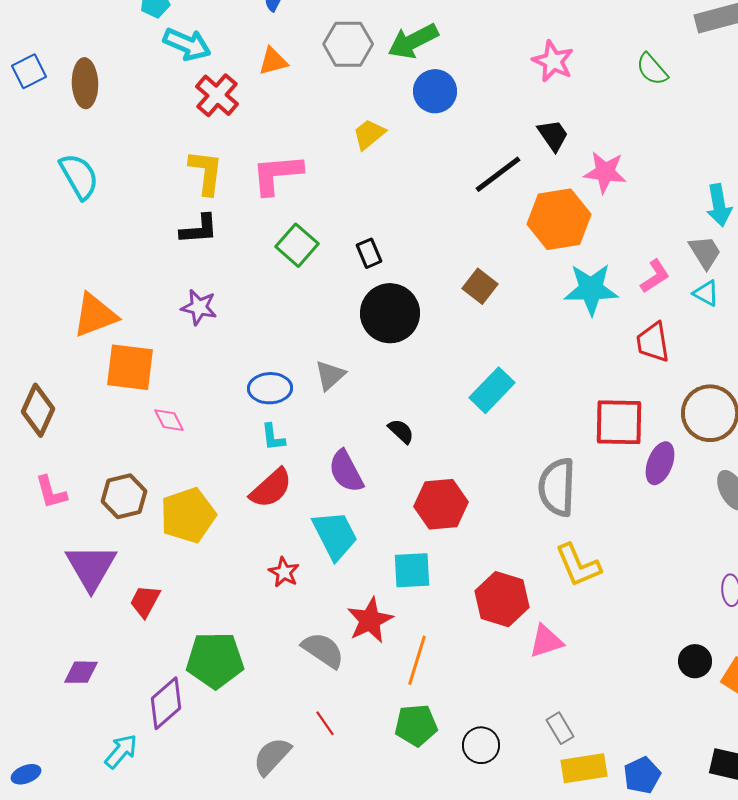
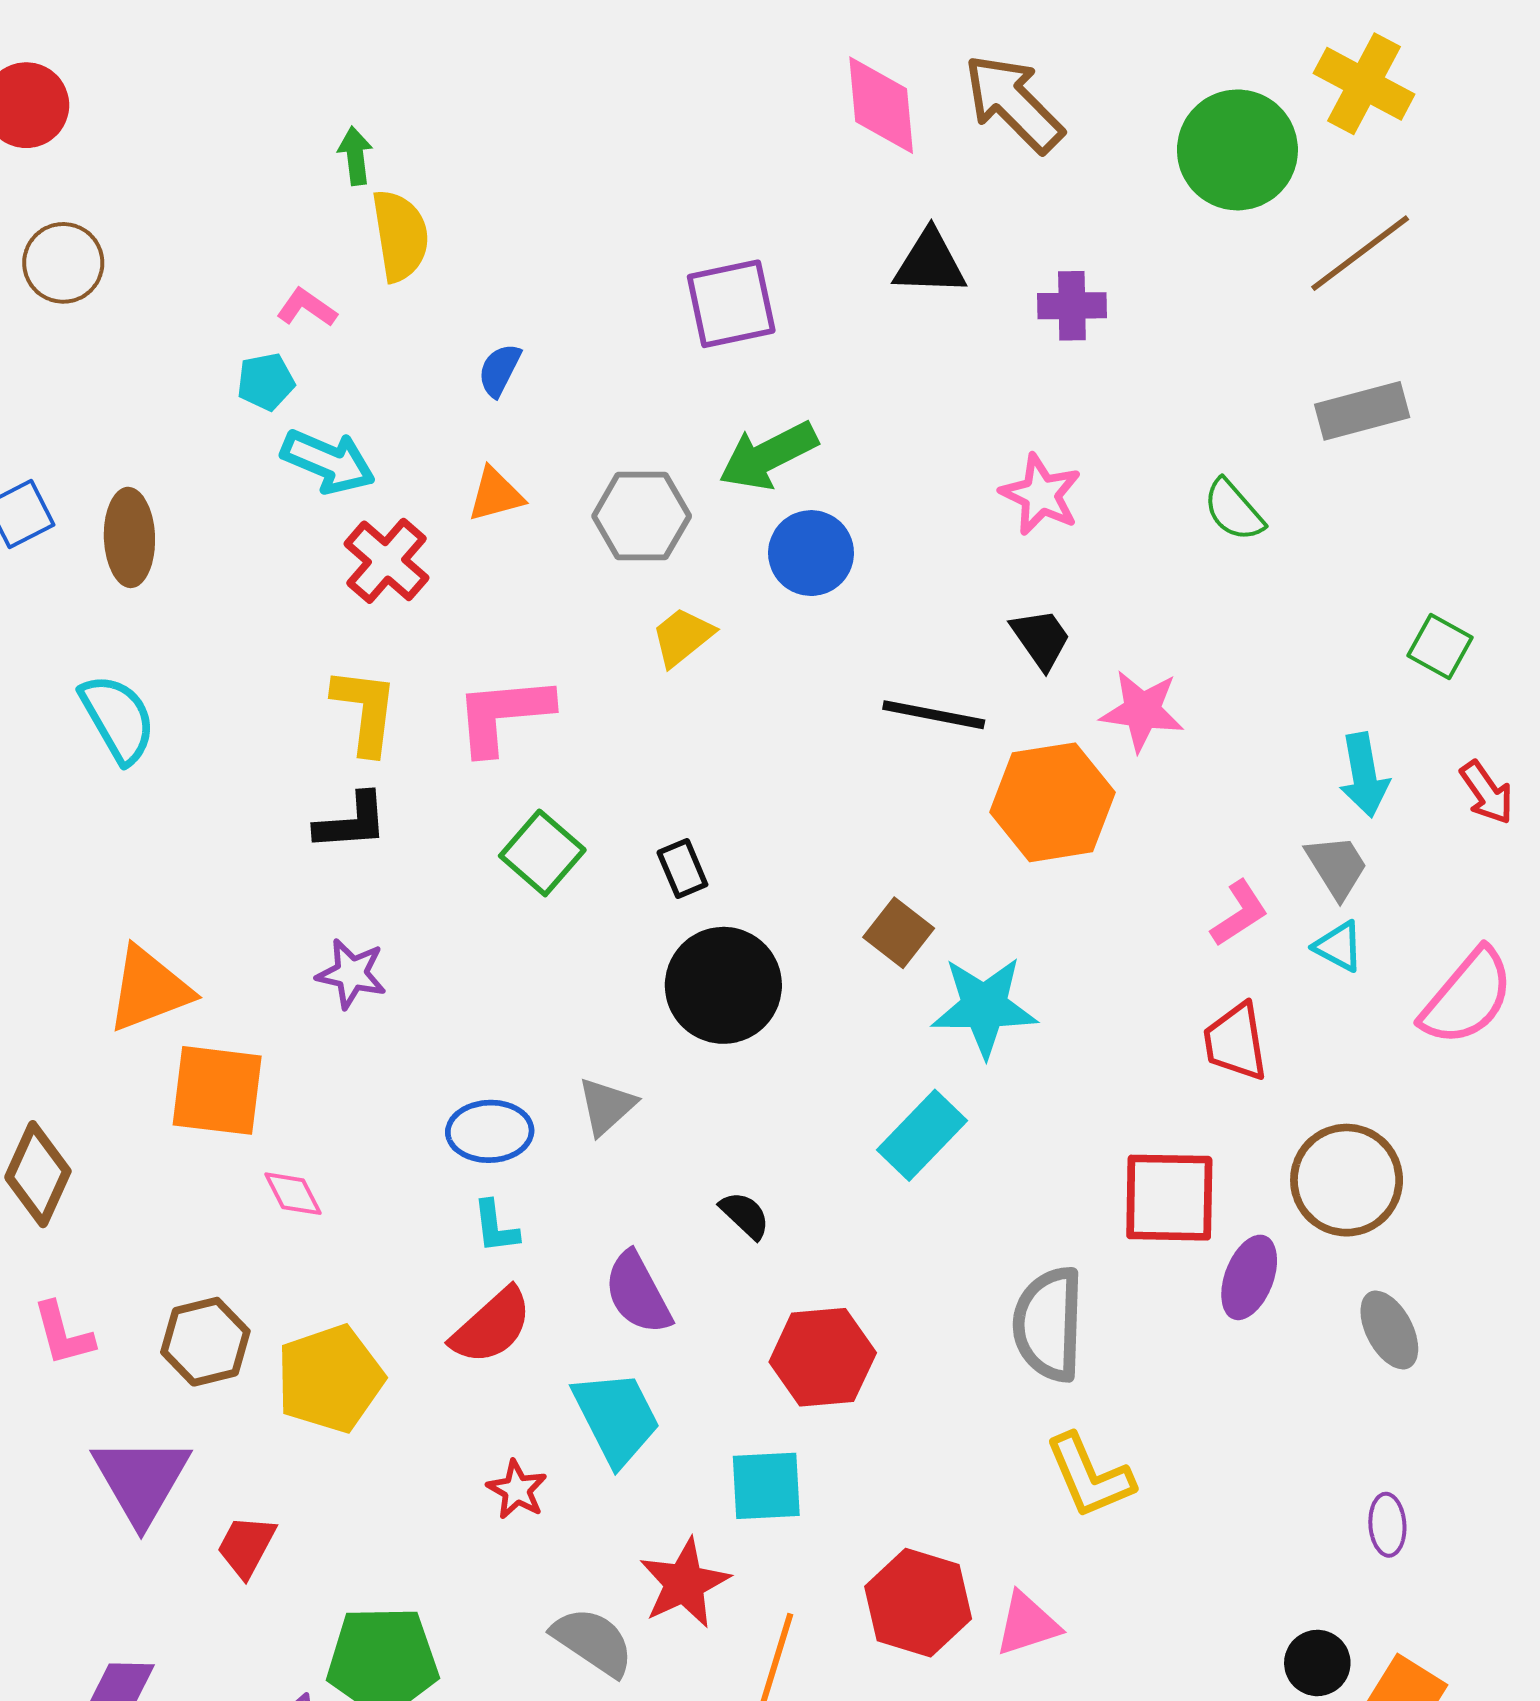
gray hexagon: (348, 44) -> (642, 516), moved
black line: (498, 174) -> (934, 715), turned 48
cyan star: (591, 289) -> (984, 1007), moved
red hexagon: (502, 599) -> (918, 1603), moved

